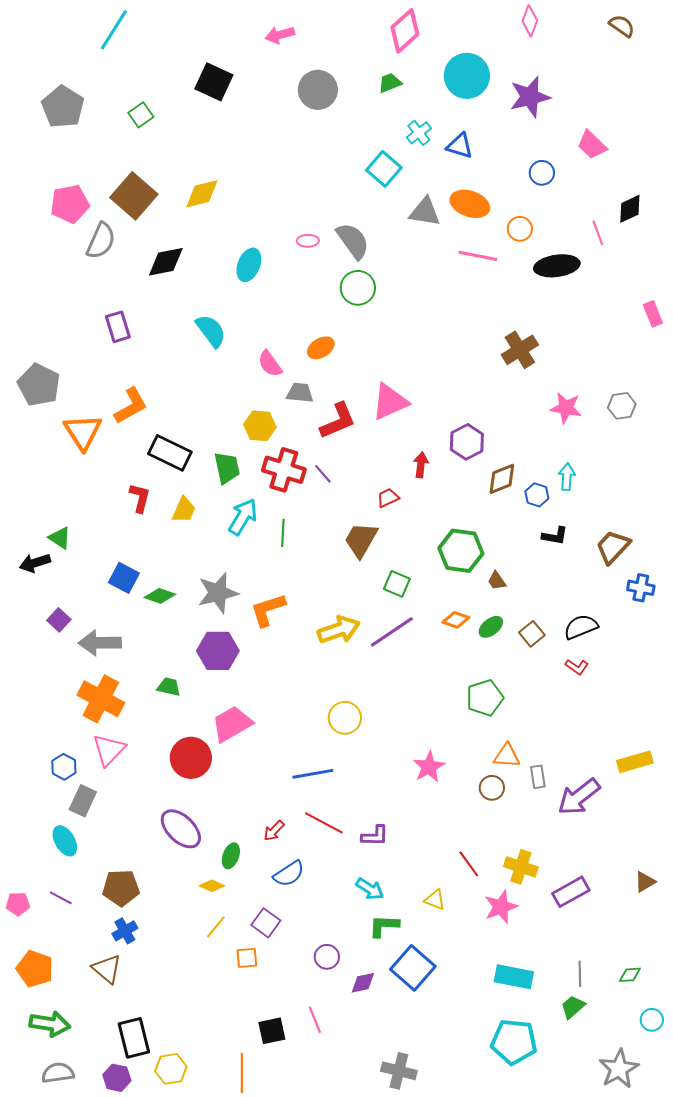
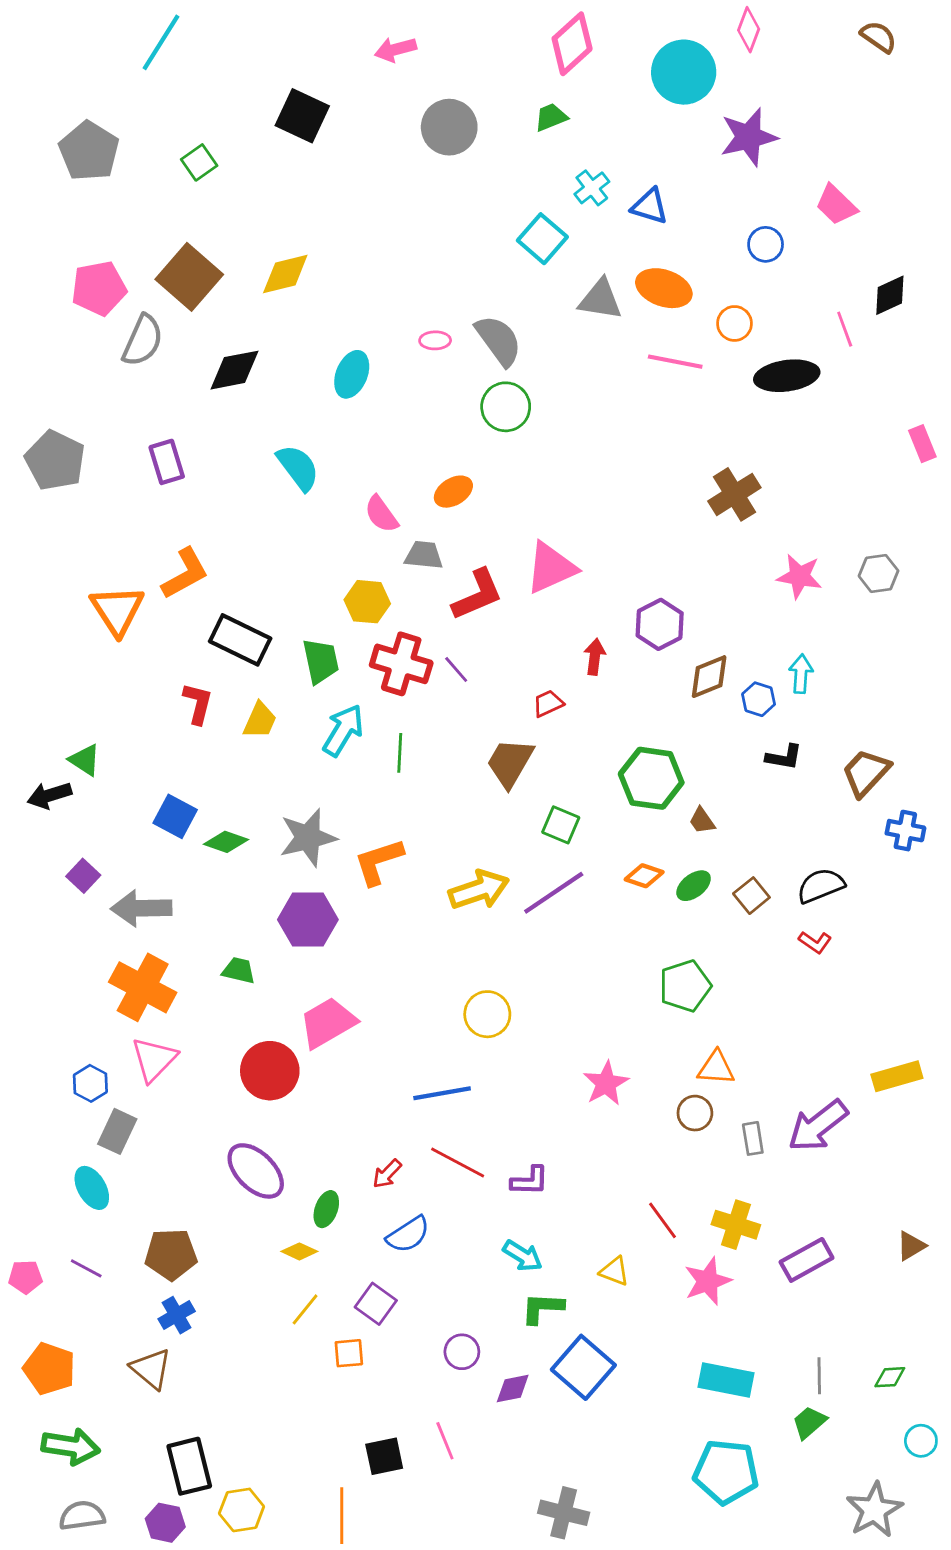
cyan circle: (467, 76) -> (684, 72), moved
gray pentagon: (39, 385) -> (55, 460), moved
gray rectangle: (538, 777) -> (753, 1138), moved

